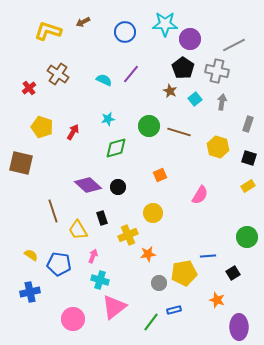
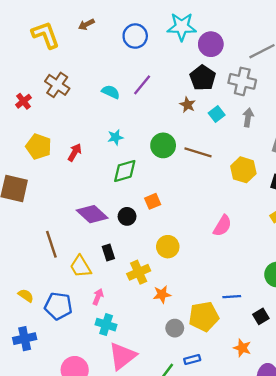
yellow L-shape: (48, 31) -> (46, 35), turned 52
orange square: (160, 175) -> (153, 201), moved

